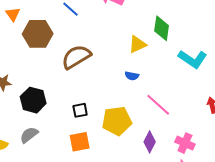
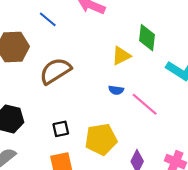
pink line: (158, 105) -> (145, 104), moved

